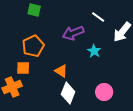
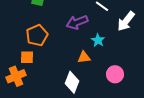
orange triangle: (61, 71) -> (84, 57), moved, turned -40
pink circle: (104, 92) -> (115, 74), moved

